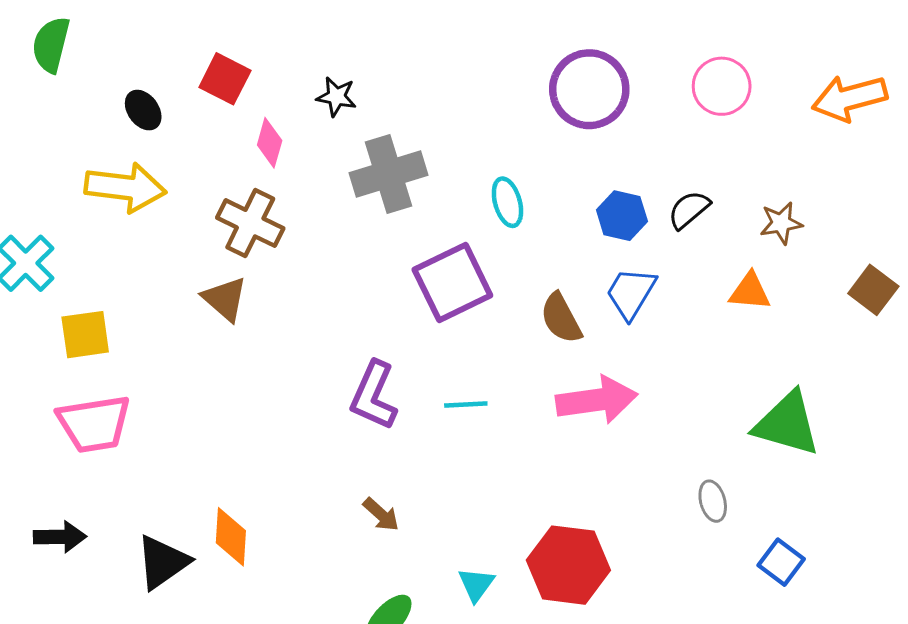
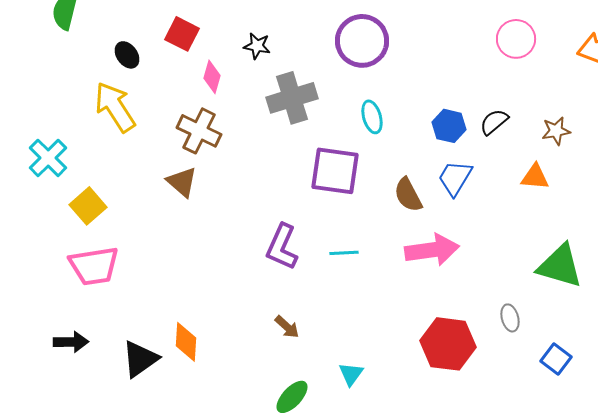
purple circle: (589, 89) -> (362, 41), moved
yellow arrow: (125, 187) -> (115, 107), turned -130
purple square: (452, 283) -> (335, 171), turned 34
yellow square: (85, 335) -> (88, 206), turned -33
red hexagon: (568, 565) -> (448, 344), moved

